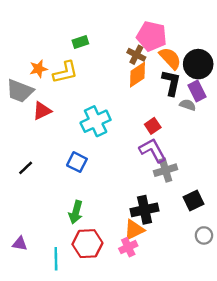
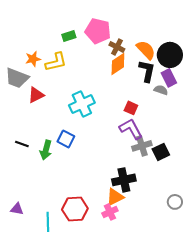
pink pentagon: (152, 36) -> (98, 31), moved
red square: (153, 126) -> (131, 108), turned -32
black line: (26, 168) -> (22, 144), turned 64
black square: (193, 200) -> (161, 152), moved
green arrow: (76, 212) -> (46, 150), moved

